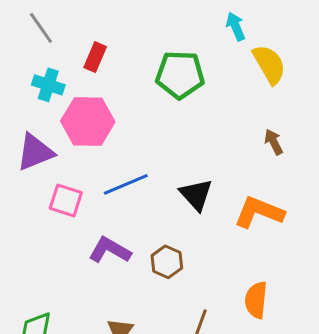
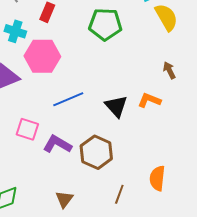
pink square: (66, 200) -> (27, 129), moved
orange L-shape: (259, 212) -> (149, 100), moved, size x0.7
brown hexagon: (167, 262) -> (96, 152), size x1.5

